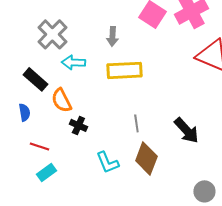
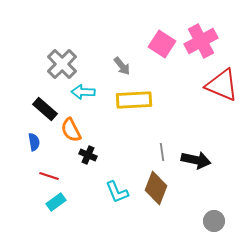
gray arrow: (112, 36) -> (122, 66), turned -42
gray line: (136, 123) -> (162, 152), moved
black arrow: (186, 130) -> (196, 160), turned -36

